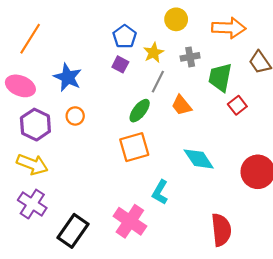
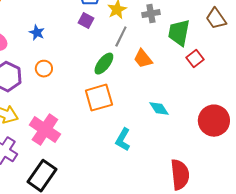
blue star: (68, 77) -> (37, 33), size x0.6
cyan diamond: (199, 159) -> (159, 109), size x0.7
pink cross: (130, 221) -> (45, 130), moved

